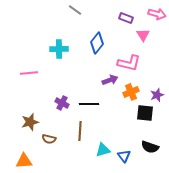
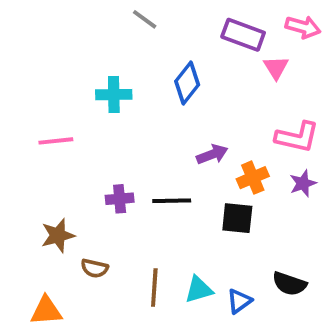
purple rectangle: (126, 18) -> (243, 35), size x1.5
pink L-shape: (129, 63) -> (297, 137), moved
purple cross: (62, 103) -> (120, 199), turned -32
black square: (145, 113) -> (237, 218), moved
brown line: (80, 131) -> (154, 288), moved
blue triangle: (124, 156) -> (239, 301), turned 32

